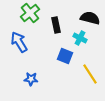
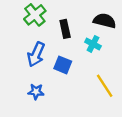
blue arrow: (19, 42) -> (36, 54), moved, turned -125
blue square: (65, 56) -> (63, 65), moved

